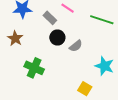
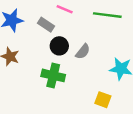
green cross: (34, 68) -> (53, 75), moved

